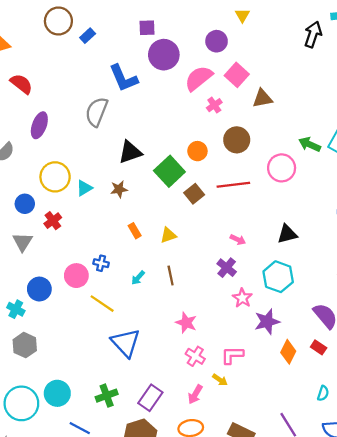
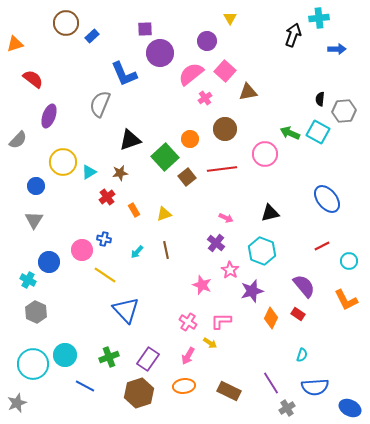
red cross: (53, 221) -> (107, 197), moved
pink star: (186, 323) -> (202, 285), moved

